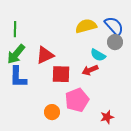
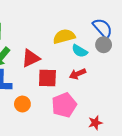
yellow semicircle: (86, 26) -> (64, 36), moved
cyan semicircle: (98, 55) -> (80, 51), moved
orange circle: (52, 112) -> (22, 104), moved

